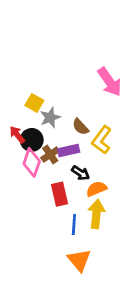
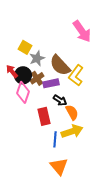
brown semicircle: (81, 127) -> (60, 65), size x1.6
brown cross: (50, 154) -> (37, 78), moved
orange semicircle: (96, 189) -> (72, 112), turned 84
yellow arrow: (96, 214) -> (72, 131), turned 65

